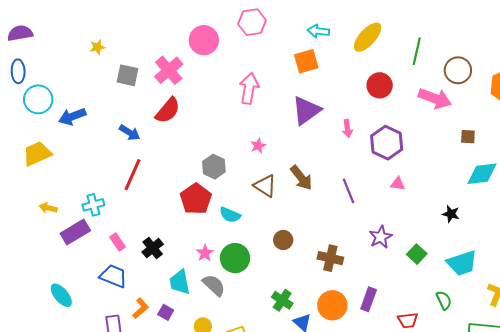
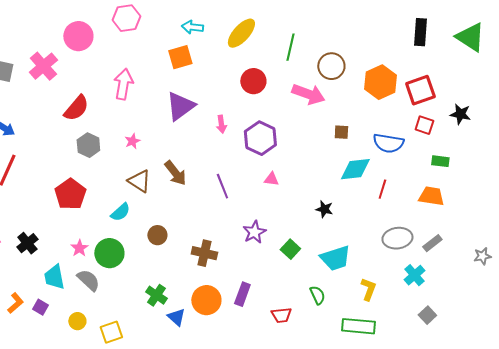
red semicircle: (168, 110) -> (76, 108), moved
gray hexagon: (214, 167) -> (88, 145), moved
cyan semicircle: (230, 215) -> (120, 212), moved, turned -65

